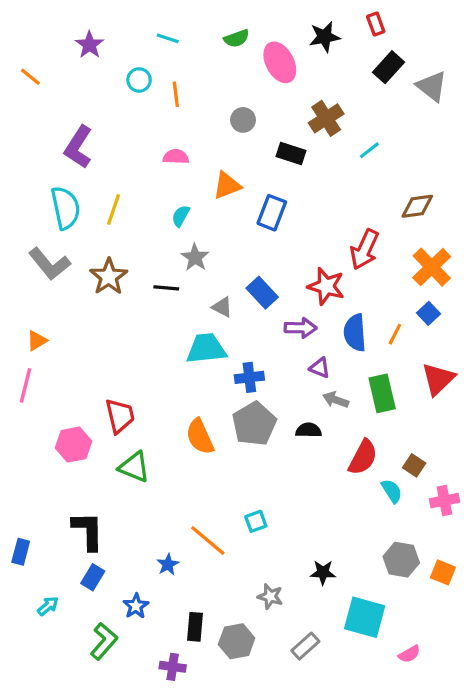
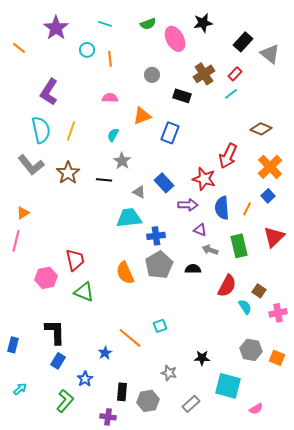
red rectangle: (376, 24) -> (235, 74), moved, turned 64
purple star: (89, 45) -> (56, 28), size x1.4
brown diamond: (417, 206) -> (261, 129), turned 30
cyan arrow: (48, 606) -> (20, 389), moved

